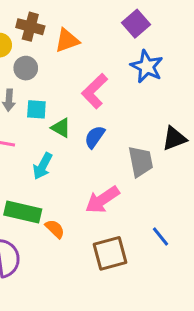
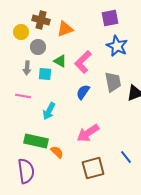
purple square: (136, 24) -> (110, 18), turned 30
green triangle: (61, 128) -> (60, 61), moved
gray trapezoid: (141, 161) -> (113, 82), moved

